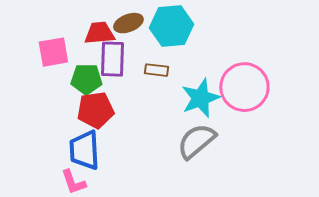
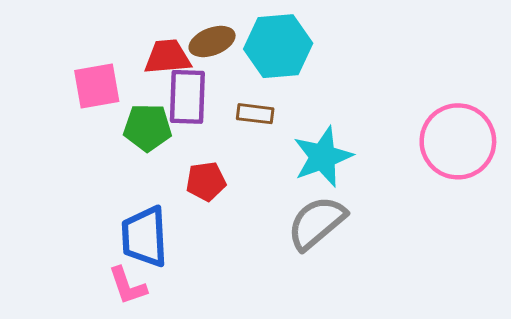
pink circle: (244, 87) -> (458, 141), moved
red pentagon: (95, 110) -> (206, 181), moved, size x0.7

